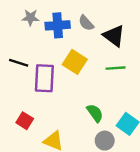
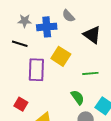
gray semicircle: (86, 23) -> (68, 16), moved
black line: (19, 63) -> (20, 44), moved
green line: (115, 68) -> (90, 73), moved

